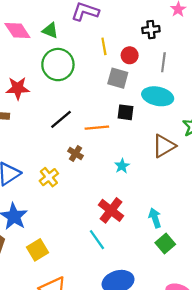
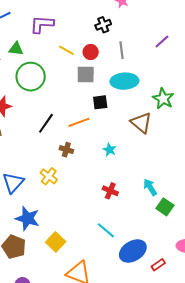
yellow line: (104, 46) -> (66, 50), turned -35
brown triangle: (164, 146) -> (141, 123), turned -35
red cross: (111, 210) -> (110, 191), size x0.7
cyan line: (97, 240) -> (106, 230), moved

